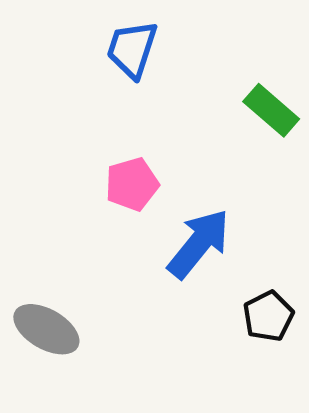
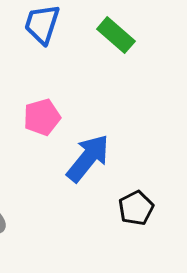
green rectangle: (271, 110) -> (116, 35), moved

